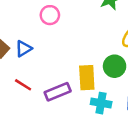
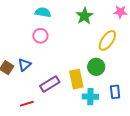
red line: (23, 85) -> (27, 104), moved, turned -40
purple rectangle: (58, 92) -> (50, 84), moved

